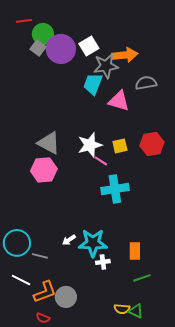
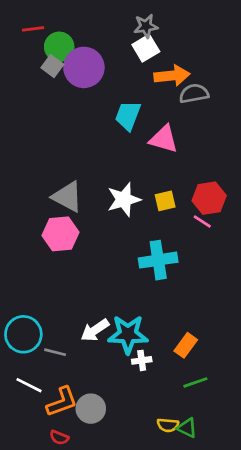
white square: (89, 46) -> (146, 48), moved
gray star: (106, 66) -> (146, 26), moved, size x0.7
gray semicircle: (146, 83) -> (194, 94), moved
pink line: (101, 161) -> (202, 222), moved
white arrow: (69, 240) -> (95, 330), size x1.5
orange rectangle: (135, 251) -> (186, 345), turned 36

